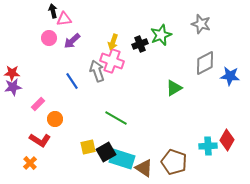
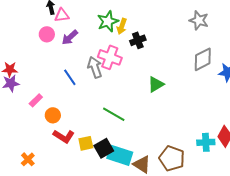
green star: (161, 35) -> (108, 21), moved
yellow arrow: (113, 42) -> (122, 26), moved
green triangle: (174, 88) -> (156, 84), moved
red L-shape: (40, 140) -> (64, 136), moved

